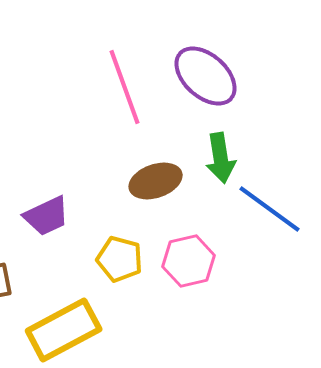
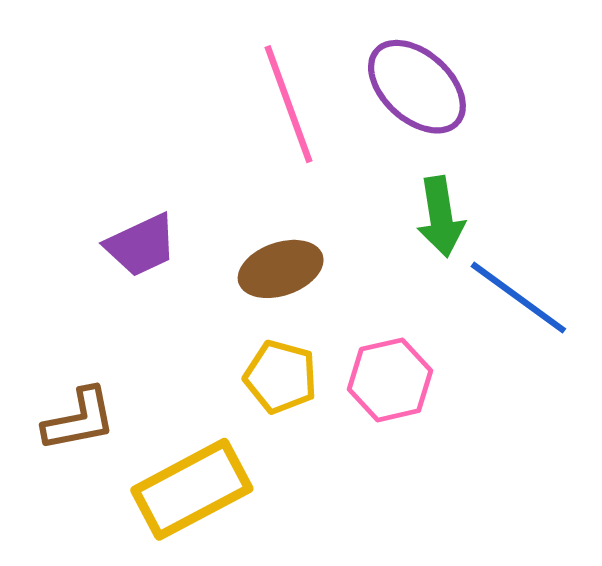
brown ellipse: (156, 181) -> (281, 269), moved
purple trapezoid: (47, 216) -> (141, 245), moved

